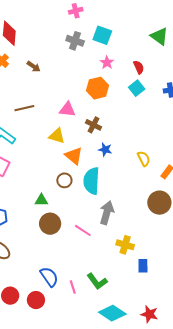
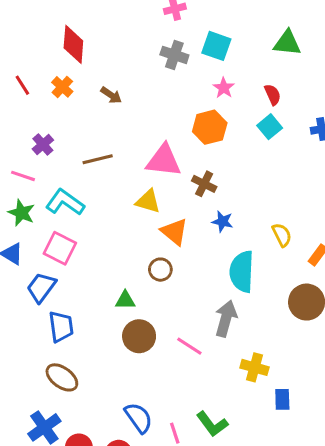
green triangle: (159, 36) -> (287, 43), moved, turned -30
pink triangle: (67, 109) -> (164, 161), size x1.4
cyan semicircle: (91, 181) -> (242, 272), moved

